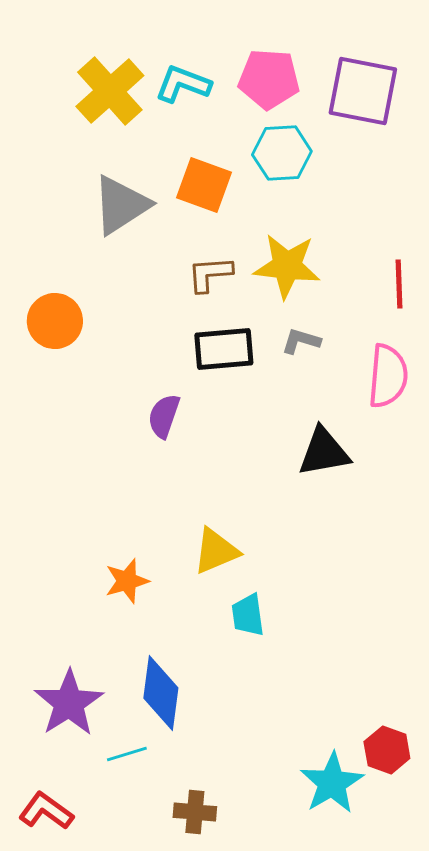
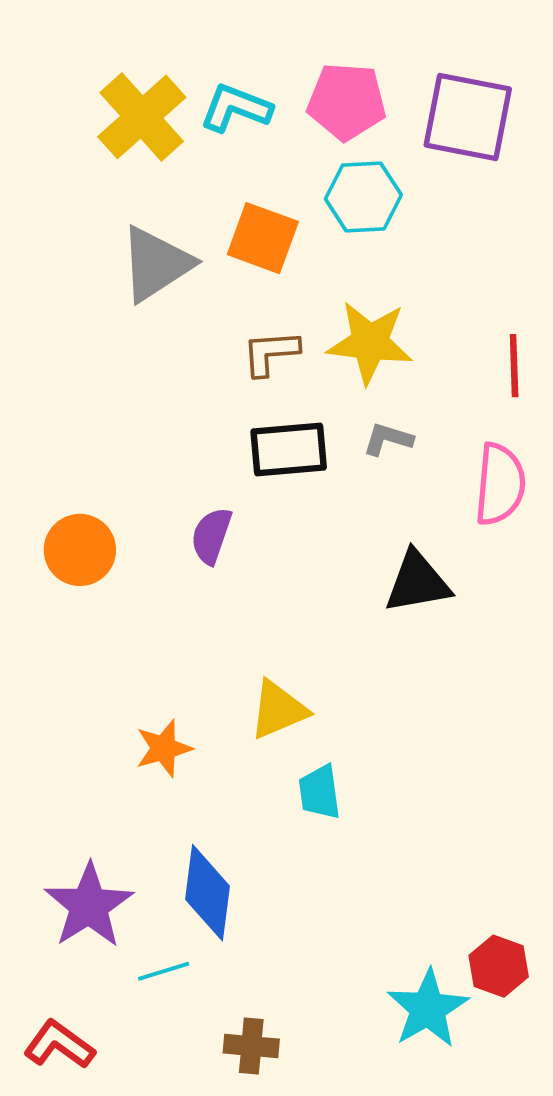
orange circle: (55, 321) -> (80, 550), moved

